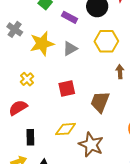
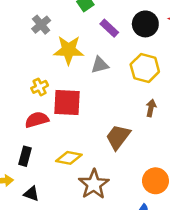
red square: (67, 88) -> (67, 103), moved, size x1.4
red semicircle: (18, 108) -> (37, 120), moved

